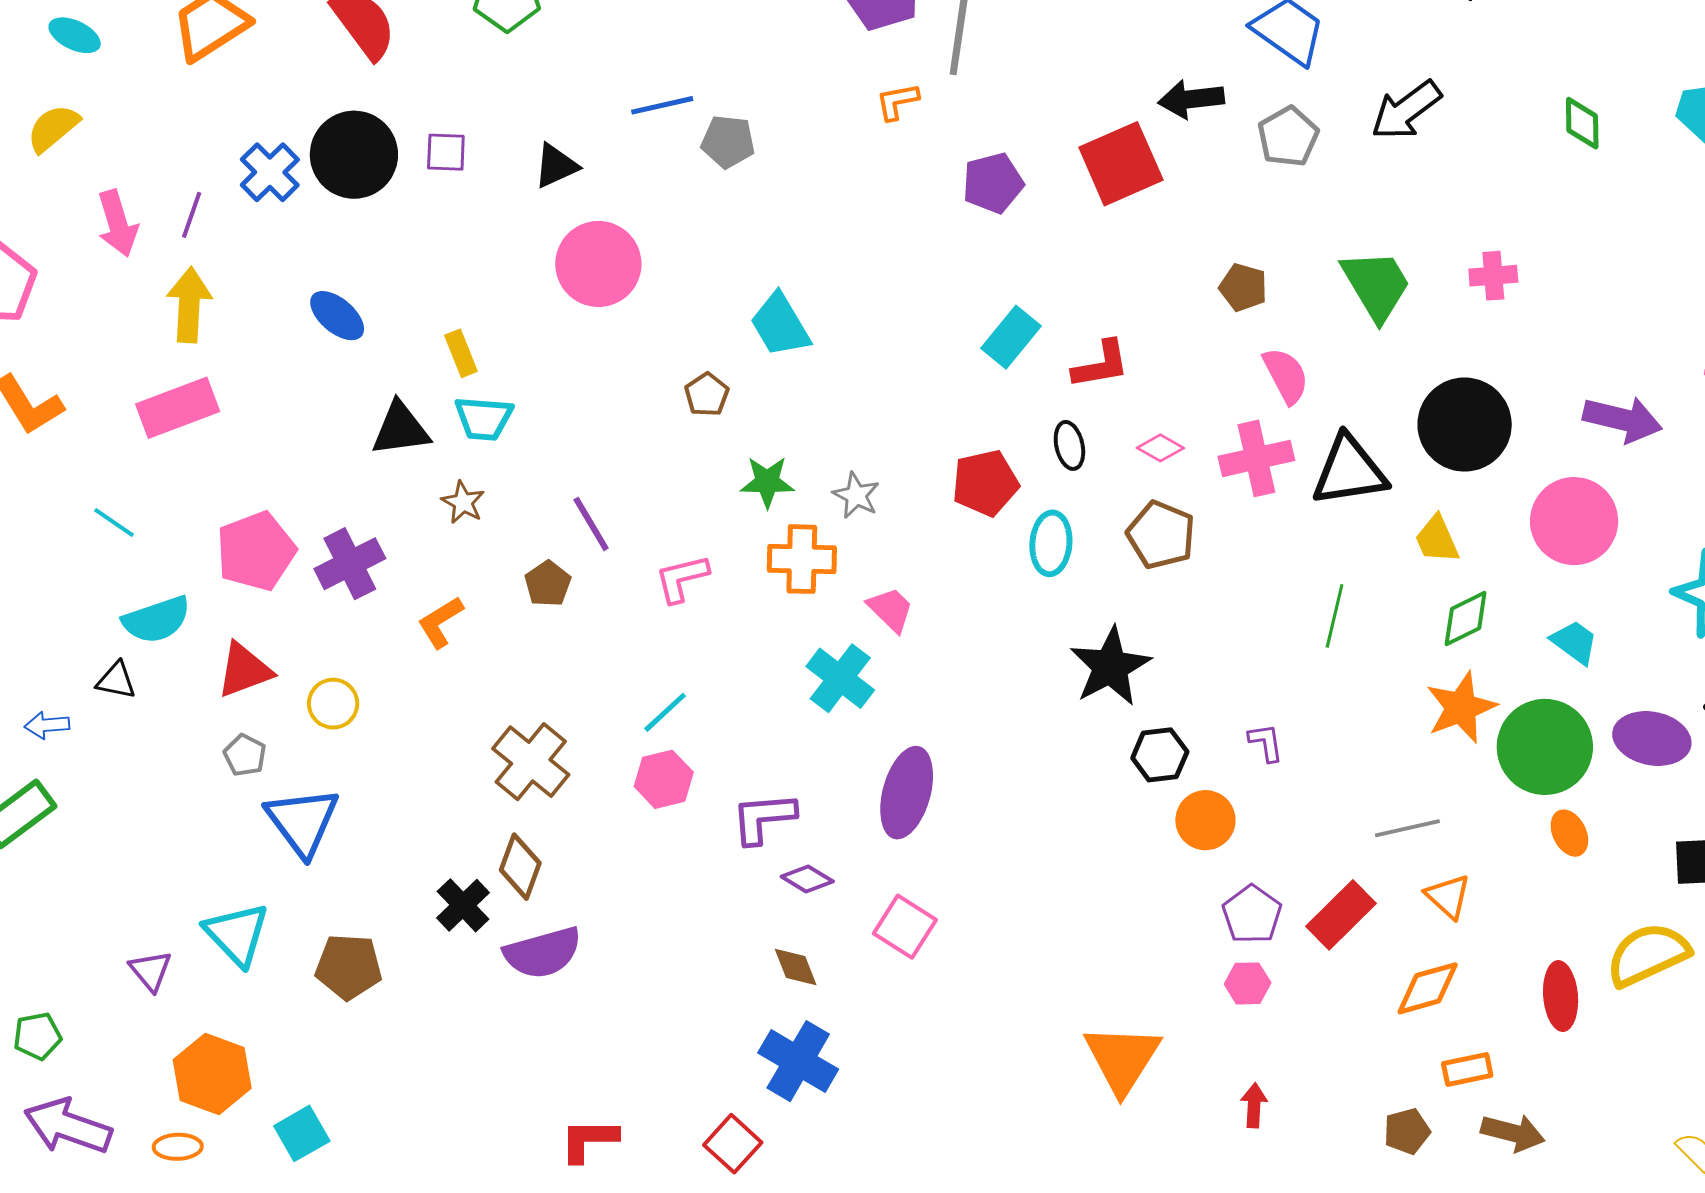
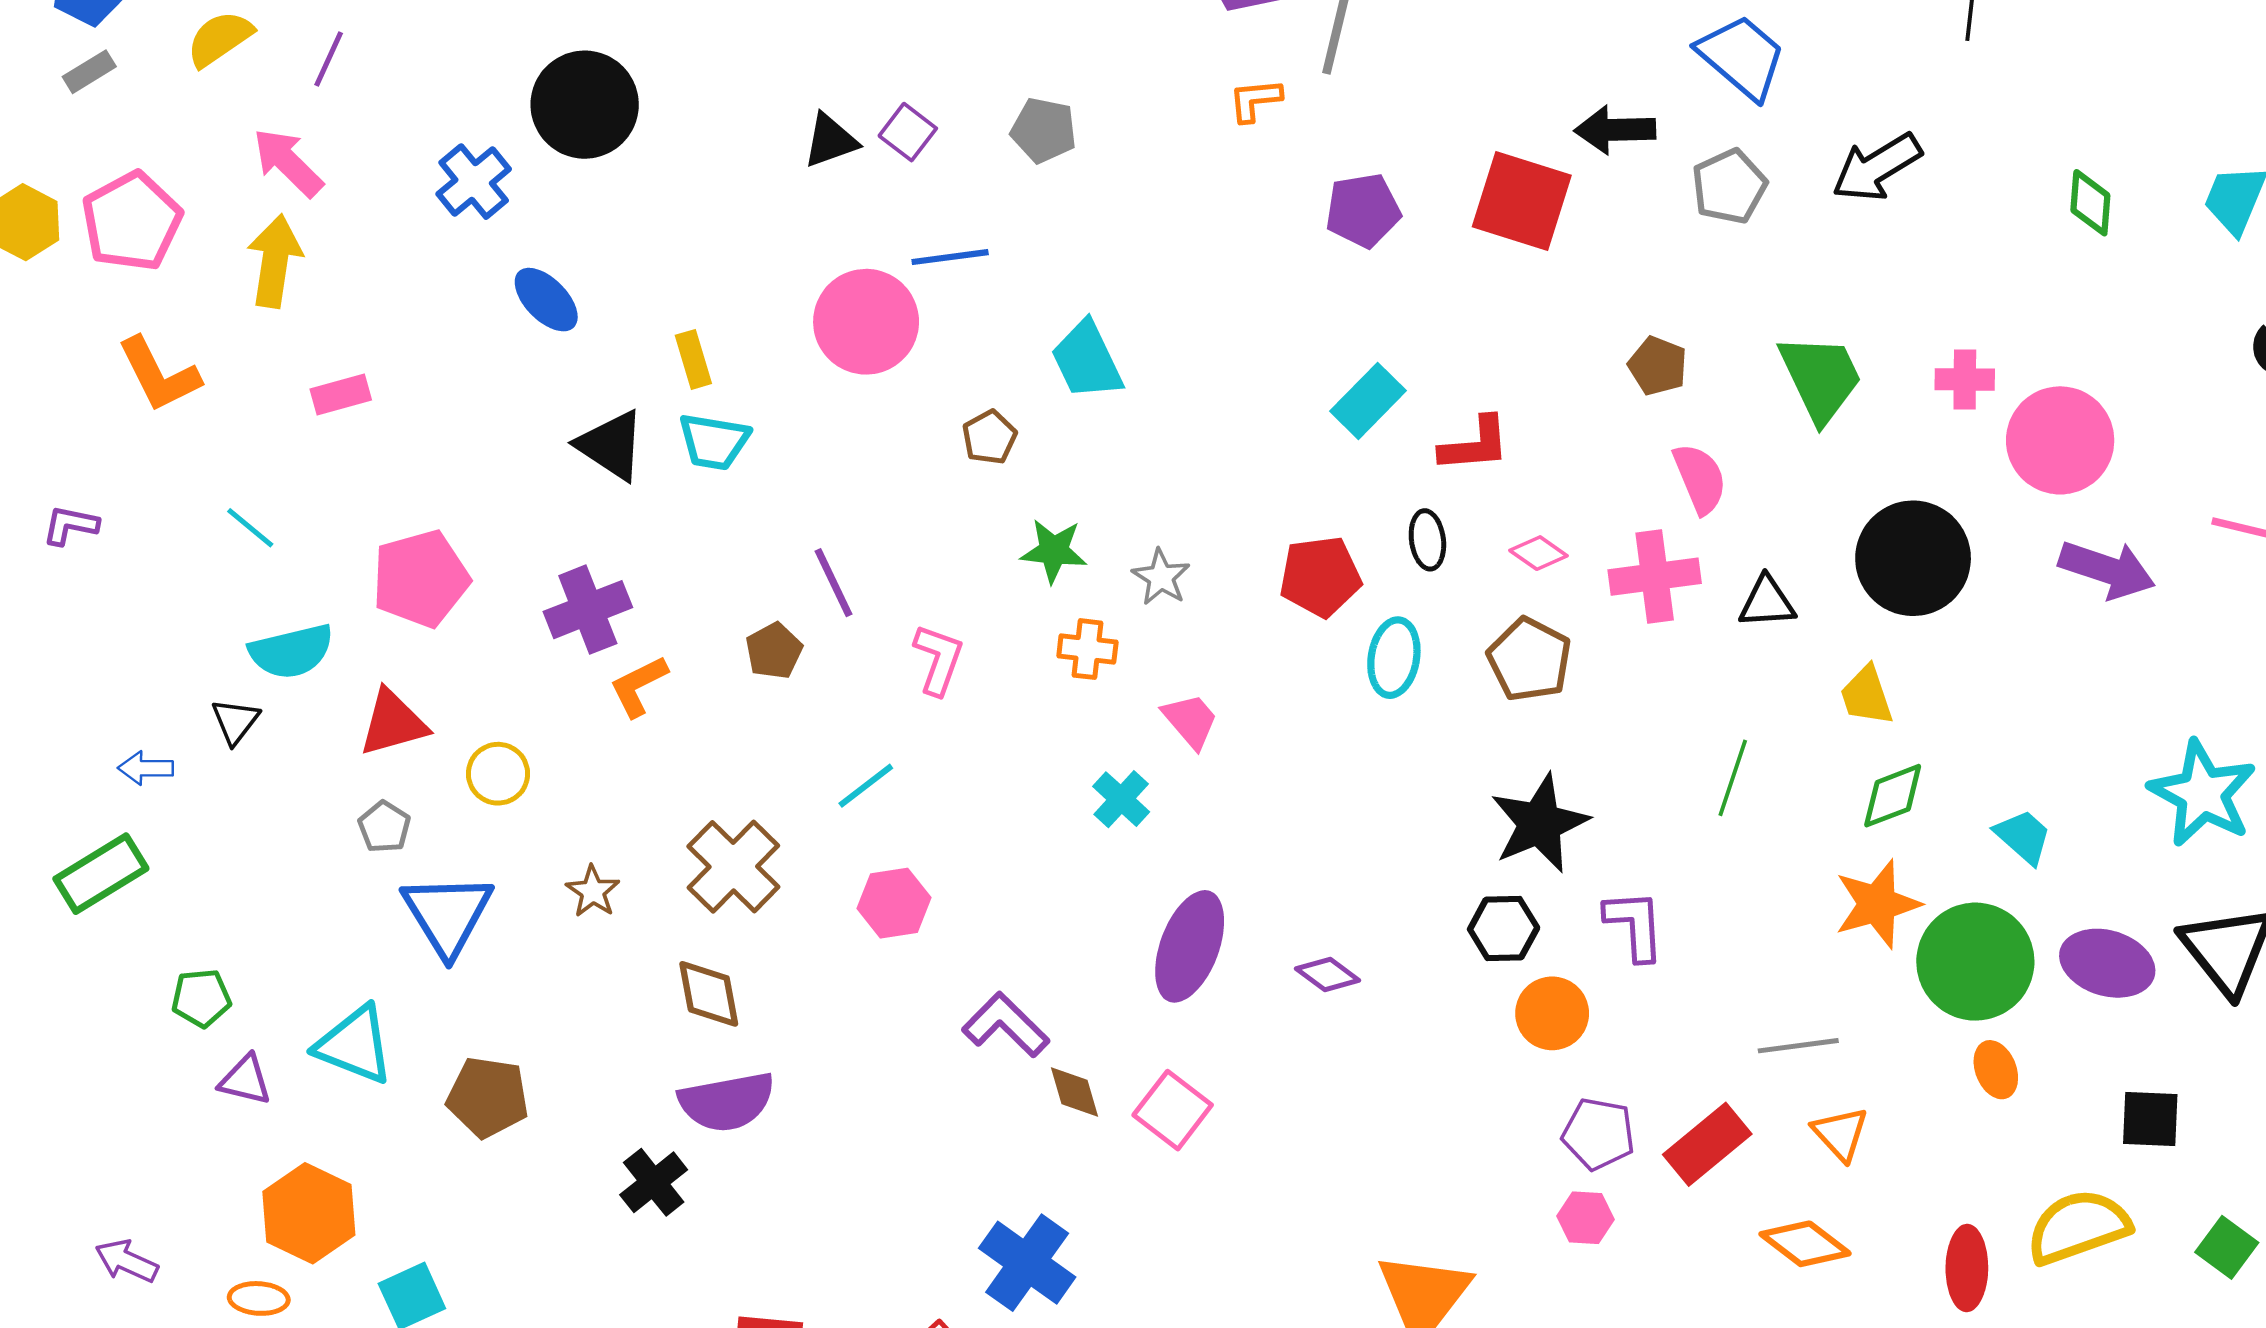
blue line: (662, 105) -> (950, 257), moved
purple square: (446, 152) -> (908, 132), moved, turned 30
red square: (1121, 164) -> (1522, 201), turned 36
blue cross: (270, 172) -> (474, 182), moved
purple line: (192, 215) -> (329, 59), moved
pink arrow: (118, 223) -> (288, 162), turned 146
pink circle: (598, 264) -> (866, 322), moved
yellow arrow: (189, 305) -> (275, 261), moved
pink rectangle: (178, 408) -> (341, 395), size x0.6
black triangle: (401, 429) -> (611, 445), turned 36
black triangle: (1349, 471) -> (1767, 602), size x0.6
brown star: (463, 502) -> (593, 891), moved
pink circle: (1574, 521) -> (2060, 440), moved
orange cross: (802, 559) -> (1087, 649), size x0.7
purple cross: (350, 564) -> (588, 610), moved
pink L-shape: (682, 578) -> (938, 659), turned 118
black star: (1110, 667) -> (1540, 823), moved
cyan cross: (840, 678) -> (1121, 799), size x0.7
black triangle: (116, 680) -> (235, 721), turned 51
cyan line: (665, 712) -> (866, 786), moved
purple L-shape: (1266, 742) -> (1635, 925), size x1.5
purple L-shape: (763, 818) -> (1006, 1025), moved, turned 44
brown diamond: (520, 867) -> (709, 994), turned -36
purple diamond: (807, 879) -> (1328, 974), moved
black cross: (463, 905) -> (654, 1182), moved
purple pentagon: (1252, 914) -> (1599, 1134), turned -30
cyan triangle: (237, 934) -> (355, 1045), turned -30
brown diamond: (796, 967) -> (1074, 1092), moved
purple triangle: (151, 971) -> (245, 1080), turned -42
orange diamond: (1428, 988) -> (1805, 1244), turned 48
green pentagon: (37, 1036) -> (201, 998), moved
purple arrow: (68, 1126) -> (127, 1261), size x0.6

